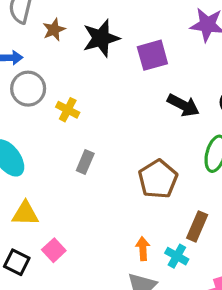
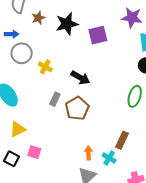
black arrow: (183, 105) -> (80, 78), moved
brown pentagon: (158, 179) -> (77, 108), moved
yellow triangle: (25, 213) -> (18, 129), turned -30
pink square: (54, 250) -> (34, 152), turned -32

